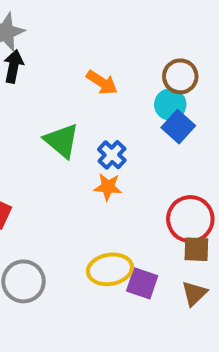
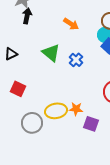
orange star: (108, 187) -> (76, 109), moved
yellow ellipse: (110, 269) -> (56, 111), moved

